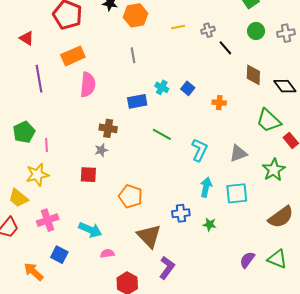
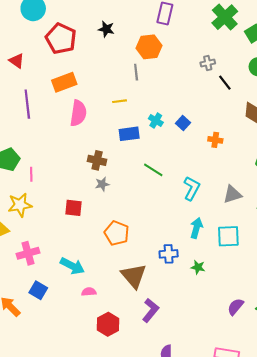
orange hexagon: (136, 15) -> (149, 47), moved
yellow line: (178, 27) -> (120, 101), moved
gray line: (133, 55) -> (136, 72), moved
gray star: (101, 150) -> (102, 184), moved

